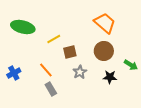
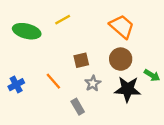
yellow line: (54, 39) -> (63, 20), moved
black star: (110, 77) -> (128, 89), size x1.6
gray rectangle: (51, 89) -> (78, 107), moved

